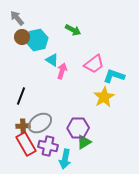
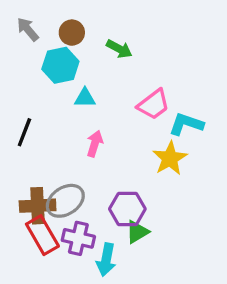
brown circle: (22, 37) -> (72, 33), moved
cyan triangle: (52, 60) -> (85, 98), turned -32
pink arrow: (62, 71) -> (95, 144), moved
black line: (21, 96) -> (24, 132), moved
brown cross: (23, 126) -> (38, 206), size x1.5

